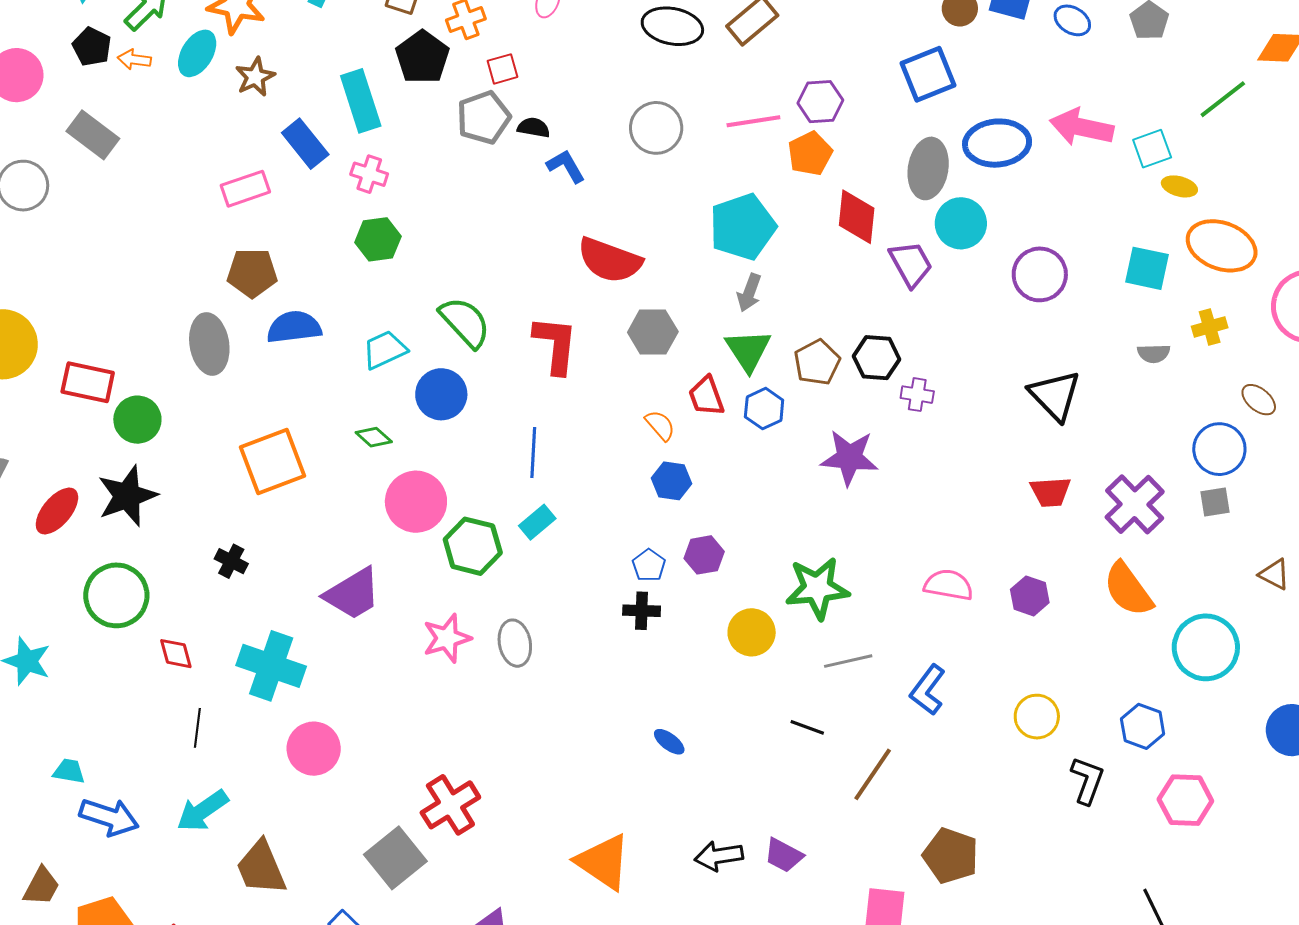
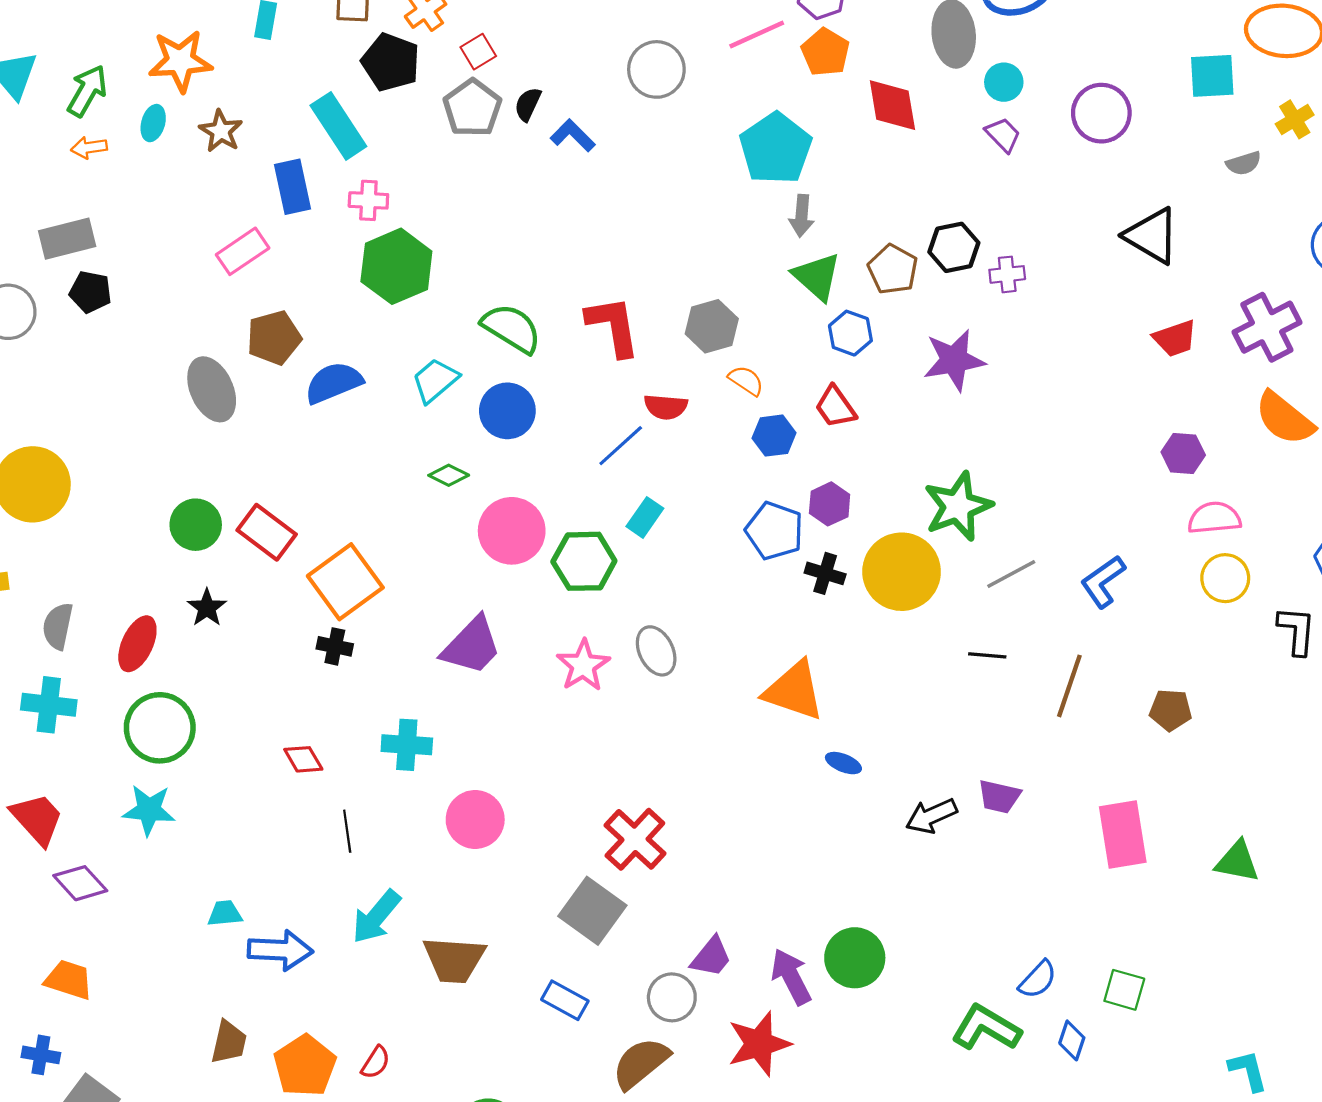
black pentagon: (92, 47) -> (90, 292), moved
cyan ellipse: (197, 53) -> (153, 123), size x0.7
black semicircle: (534, 128) -> (528, 104), turned -60
gray rectangle: (93, 135) -> (67, 239), turned -36
blue rectangle: (305, 144) -> (293, 187), turned 42
cyan circle: (961, 223) -> (1004, 82), size x0.7
green hexagon: (378, 239) -> (396, 266), size x1.5
red semicircle: (610, 260) -> (666, 407), moved, size x0.6
purple trapezoid: (911, 264) -> (1003, 135), moved, size x0.7
gray hexagon: (653, 332) -> (712, 326), moved
gray ellipse: (209, 344) -> (212, 389), moved
red rectangle: (88, 382) -> (267, 532), moved, turned 40
red trapezoid: (706, 396) -> (835, 407), moved
blue line: (533, 453) -> (621, 446), turned 60
orange square: (273, 461) -> (345, 582), moved
black star: (127, 496) -> (207, 608), size x0.6
purple cross: (1135, 504) -> (1267, 327), turned 32
blue pentagon: (649, 565) -> (774, 531), size x1.6
pink semicircle: (949, 585) -> (1214, 518), moved
green circle: (116, 595) -> (160, 728), moved
black cross: (642, 611) -> (825, 573), moved, turned 30
yellow circle: (752, 632) -> (902, 572), size x1.5
cyan cross: (271, 666) -> (407, 745), size x0.7
blue L-shape: (928, 690) -> (1103, 582), turned 33
blue ellipse: (669, 742) -> (843, 763), moved
brown pentagon: (951, 856) -> (1171, 710), moved, size x0.7
orange triangle: (603, 862) -> (794, 691), moved
brown trapezoid: (261, 868) -> (454, 960), turned -48

